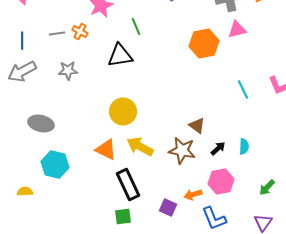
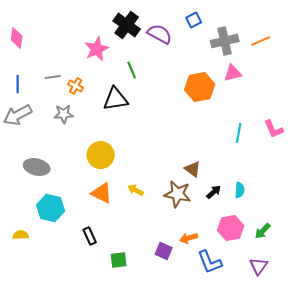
orange cross: (80, 32) -> (76, 86), moved
cyan line: (243, 90) -> (239, 133), turned 36
yellow circle: (123, 112) -> (101, 155), moved
yellow arrow: (140, 146) -> (136, 190), size x0.6
pink hexagon: (221, 182) -> (231, 228), moved
black rectangle: (128, 184) -> (90, 236), moved, size x0.6

